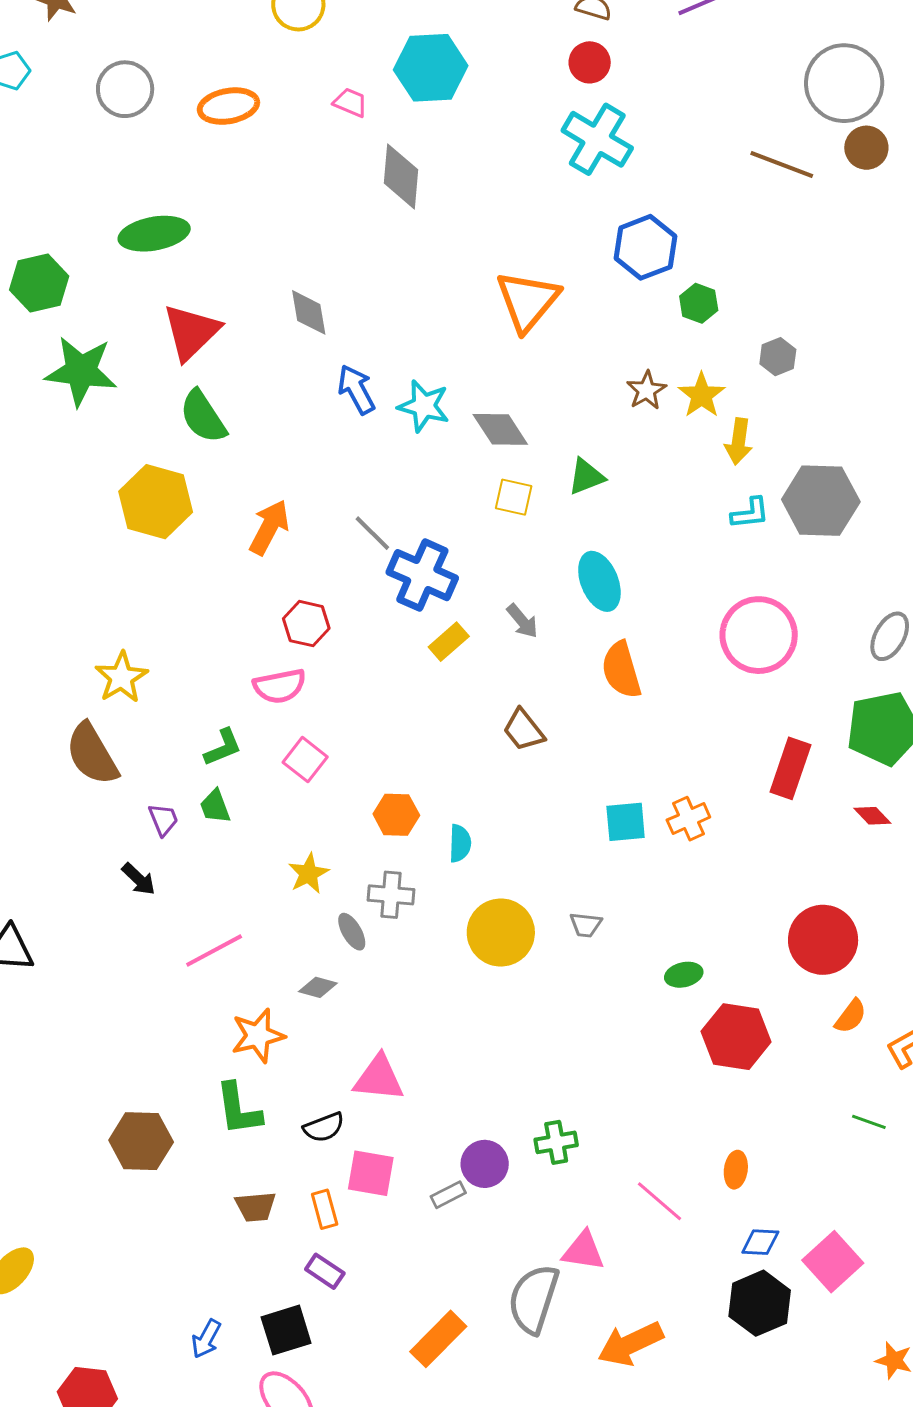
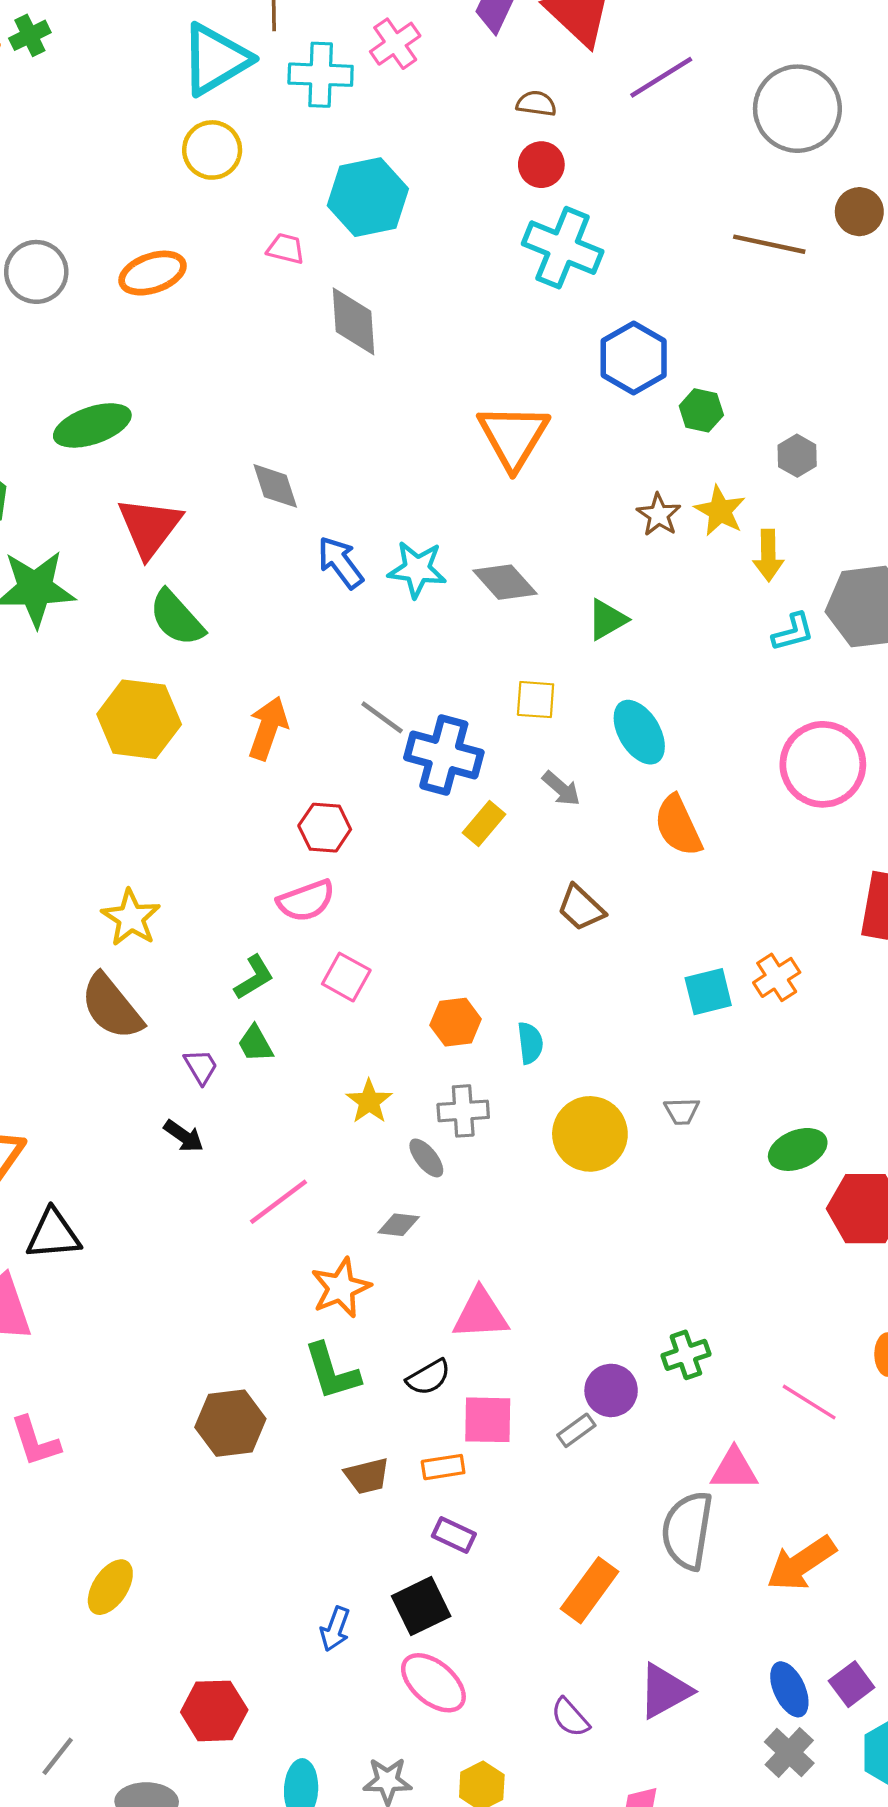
gray circle: (844, 83) -> (797, 109), moved
yellow square: (514, 497) -> (536, 700), moved
green ellipse: (684, 975) -> (798, 1149), size x1.4
orange rectangle: (325, 1209) -> (443, 1467), turned -75

